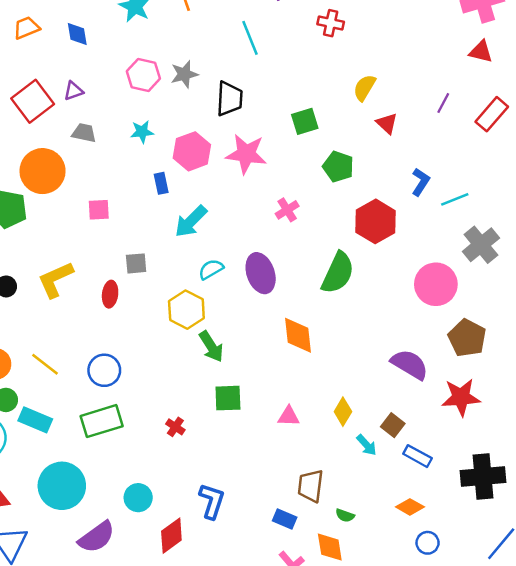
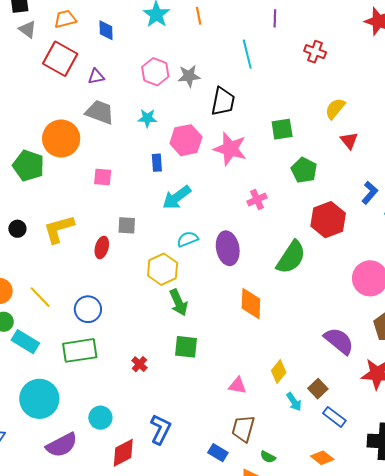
red square: (33, 101) -> (60, 59), moved, turned -32
gray trapezoid: (84, 133) -> (100, 112), size x1.4
pink triangle: (289, 416) -> (238, 386), moved

